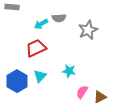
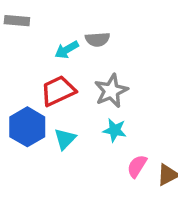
gray star: (88, 30) -> (111, 91), moved
blue hexagon: (17, 81) -> (27, 127), moved

